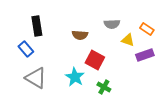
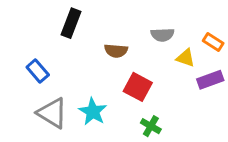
black rectangle: (37, 26) -> (71, 23), moved, turned 30
cyan star: (75, 77) -> (93, 112), moved

